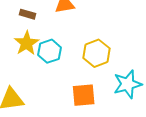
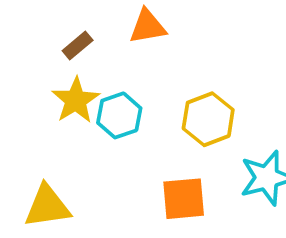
brown rectangle: (28, 14) -> (78, 45), turned -56

